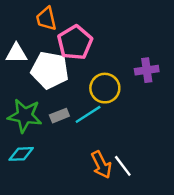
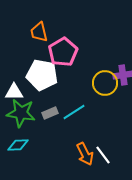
white triangle: (16, 53) -> (14, 92), moved
yellow circle: (105, 88) -> (105, 83), moved

